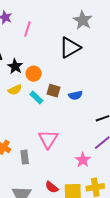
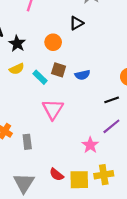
black triangle: (70, 48) -> (76, 23), size x0.6
orange circle: (34, 74) -> (53, 42), moved
pink triangle: (48, 139) -> (53, 109), moved

